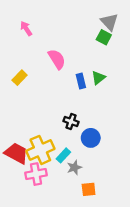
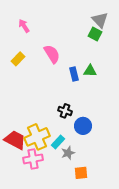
yellow rectangle: (20, 78) -> (18, 59), moved
green triangle: (98, 78) -> (90, 71), turned 40

